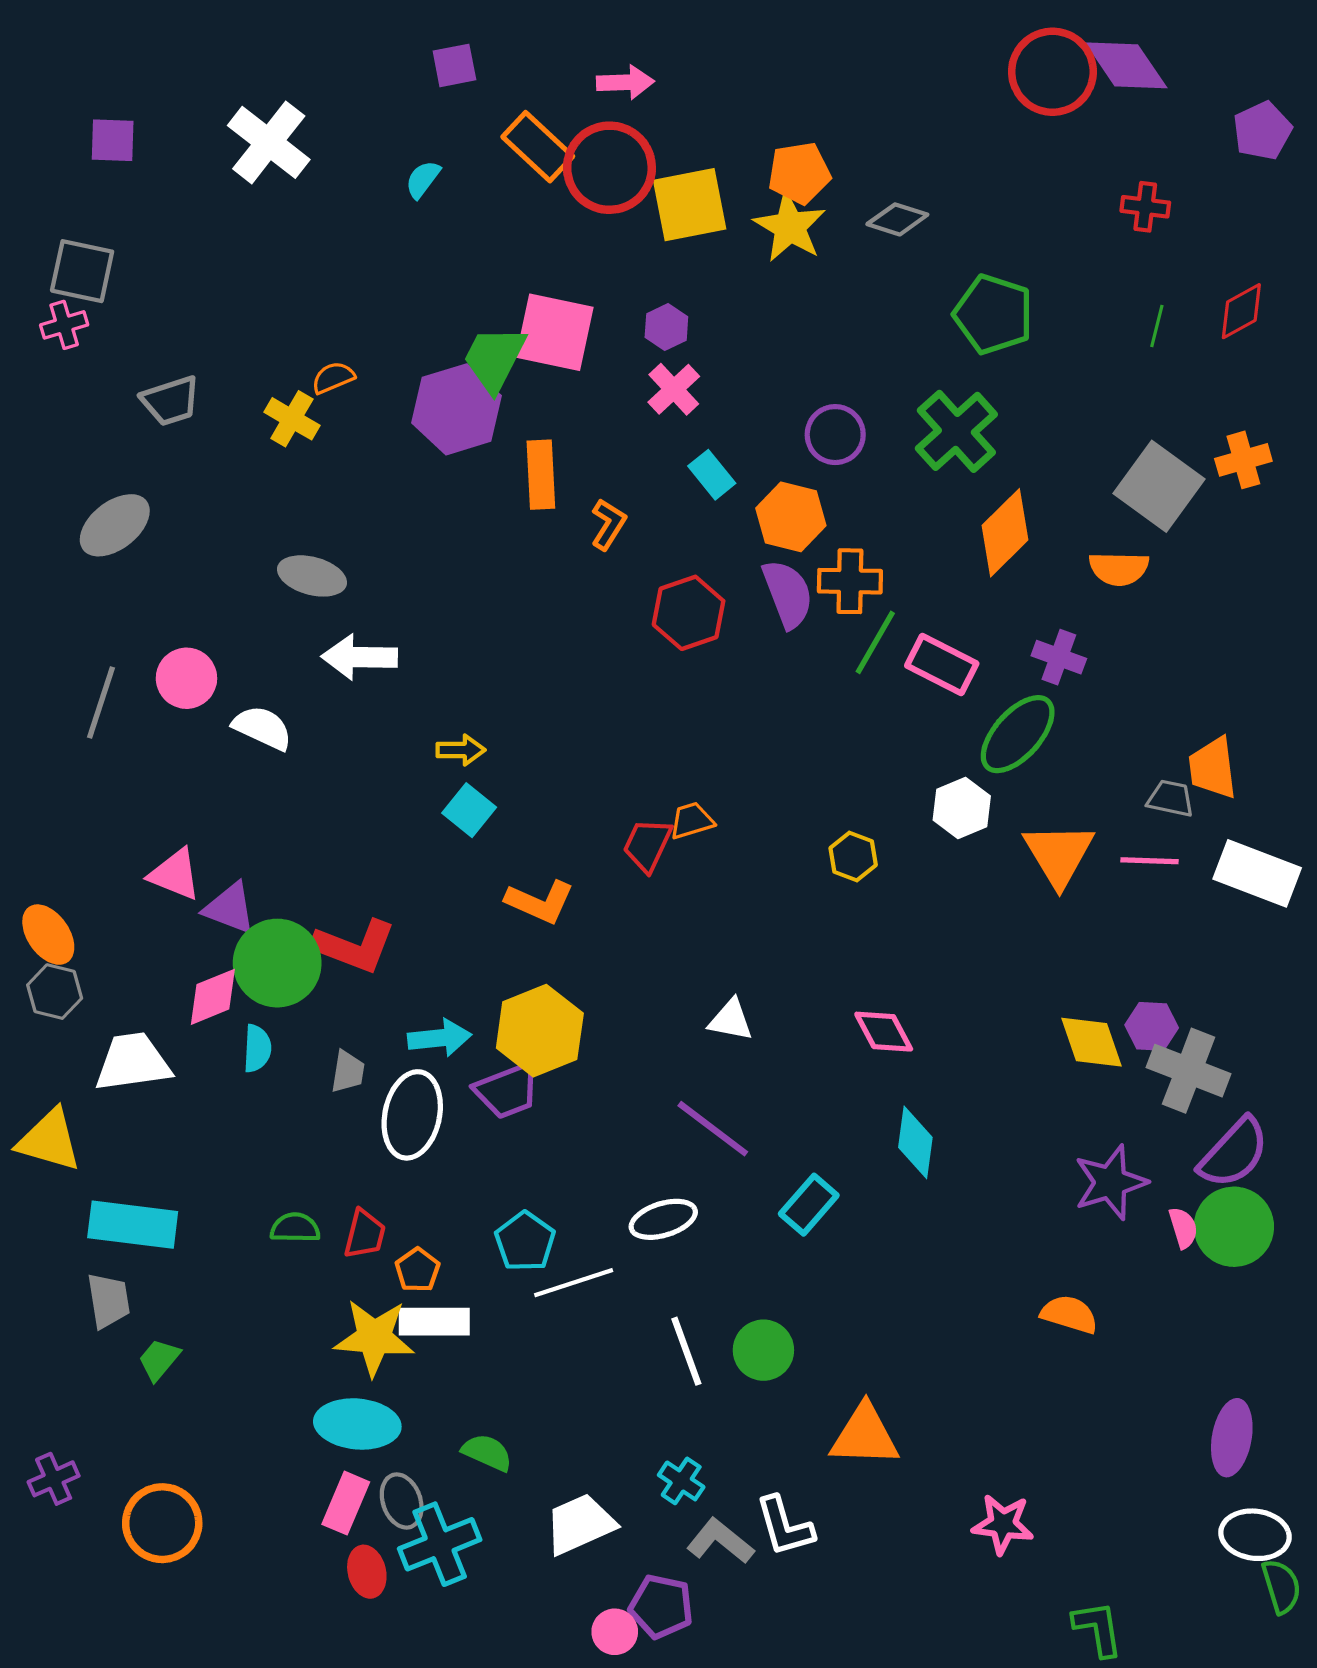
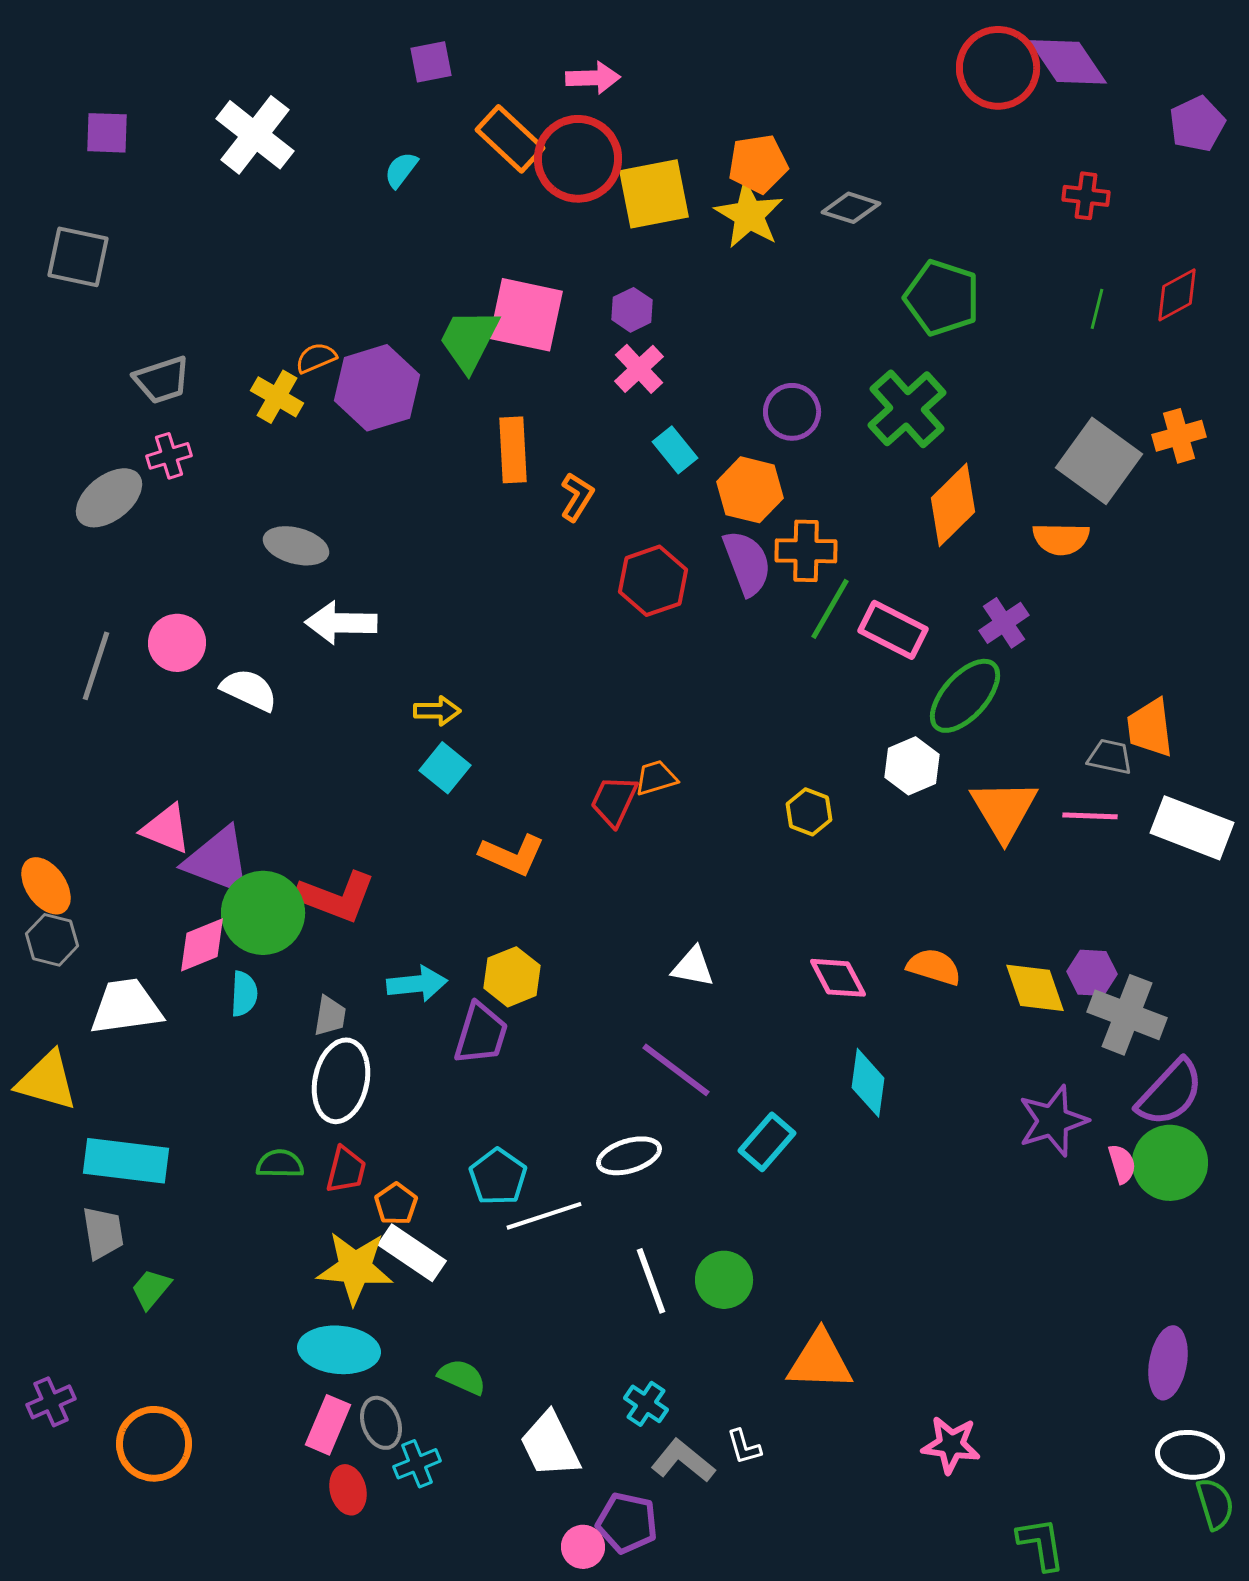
pink cross: (64, 325) -> (169, 456), moved
purple hexagon: (457, 409) -> (377, 388), moved
purple cross: (1059, 657) -> (1004, 623), turned 36
purple triangle: (230, 908) -> (218, 861), size x1.4
yellow hexagon: (540, 1031) -> (512, 977), size x0.7
purple trapezoid: (507, 1091) -> (481, 1034), turned -52
white ellipse: (412, 1115) -> (341, 1081), moved
orange semicircle: (1069, 1314) -> (934, 967), moved
white rectangle: (434, 1322) -> (412, 1253), turned 34
white trapezoid: (580, 1524) -> (550, 1445), turned -92
white L-shape: (785, 1526) -> (744, 1447), size x0.6
cyan cross: (440, 1544) -> (417, 1464), size x0.6

